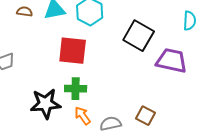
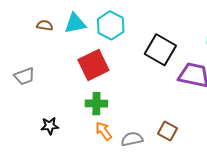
red square: (73, 51) -> (93, 65), turned -32
black star: (46, 104) -> (50, 126), moved, size x0.6

